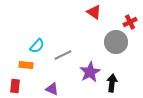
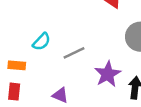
orange rectangle: (26, 65) -> (17, 65), moved

